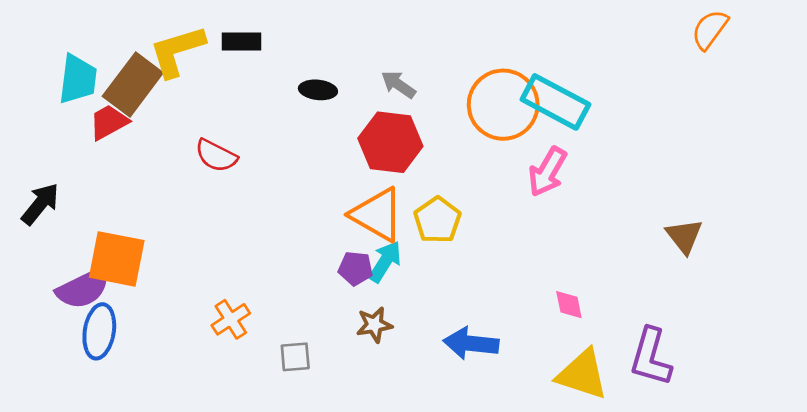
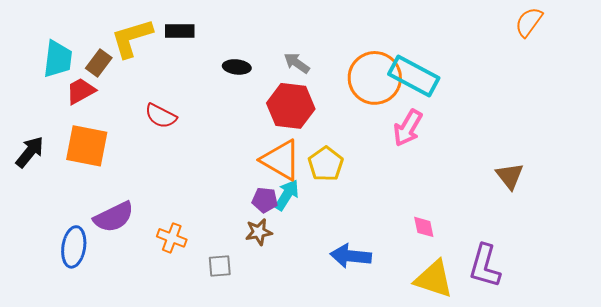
brown rectangle: (133, 85) -> (99, 63), size x0.6
orange square: (117, 259) -> (87, 146), moved
purple semicircle: (83, 288) -> (114, 217), moved
orange cross: (231, 319) -> (172, 238), turned -36
brown star: (374, 325) -> (259, 232), moved

